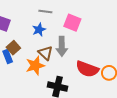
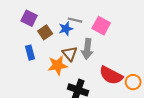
gray line: (45, 11) -> (75, 20), moved
brown square: (13, 48) -> (45, 32), moved

